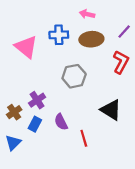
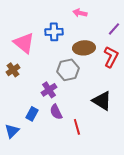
brown ellipse: (91, 39) -> (84, 48), moved
purple cross: (37, 100) -> (49, 90), moved
brown cross: (14, 112) -> (13, 70), moved

